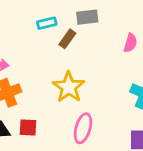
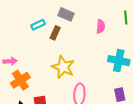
gray rectangle: (87, 17) -> (66, 14), turned 42

